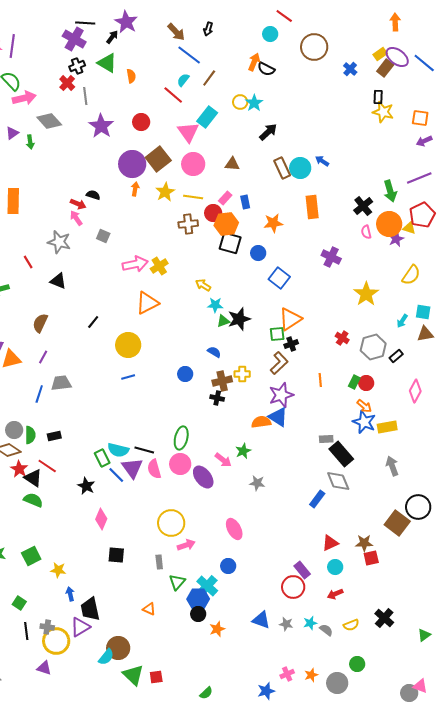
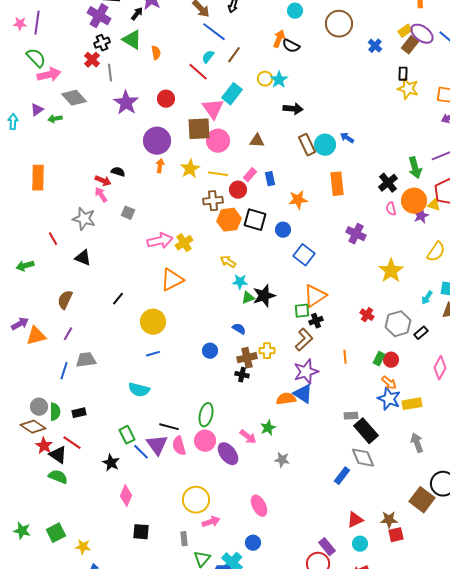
black arrow: (268, 132) -> (293, 109), turned 48
green arrow: (30, 142) -> (55, 119), turned 88
brown square: (158, 159) -> (199, 129), moved, turned 35
orange hexagon: (226, 224) -> (229, 220), moved
cyan semicircle: (118, 450) -> (139, 390), moved

